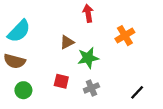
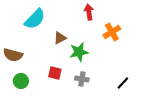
red arrow: (88, 13) -> (89, 12), moved
cyan semicircle: (19, 31) -> (35, 19), moved
gray cross: (91, 88) -> (82, 79), turned 32

